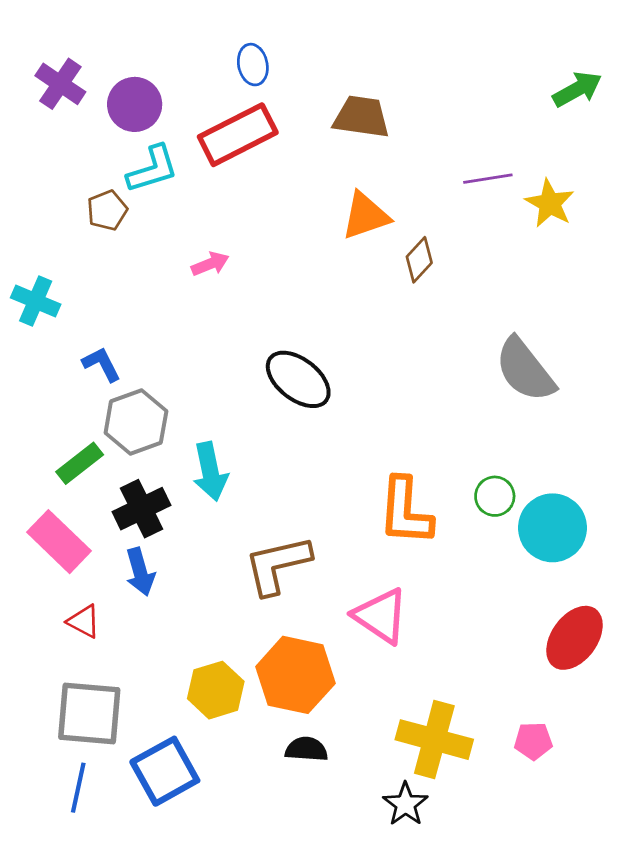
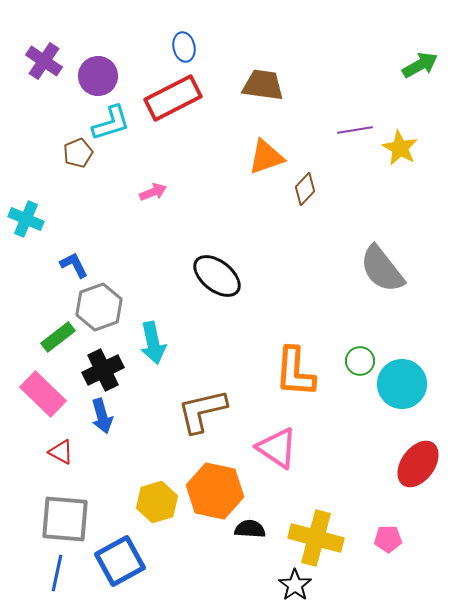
black semicircle: (306, 749) -> (250, 529), moved

